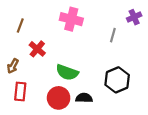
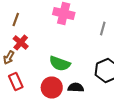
red cross: (37, 49) -> (21, 42), moved
red rectangle: (20, 92) -> (16, 82), turned -30

